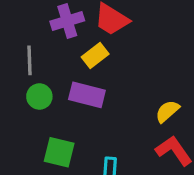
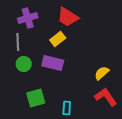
purple cross: (67, 21) -> (28, 18), moved
green square: (59, 152) -> (36, 98), turned -30

